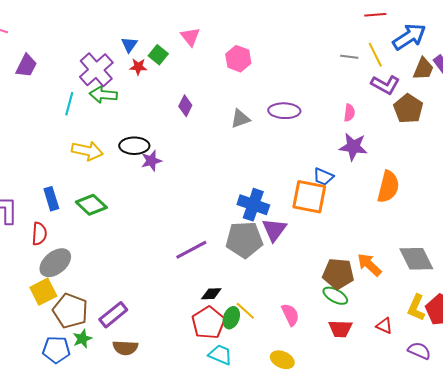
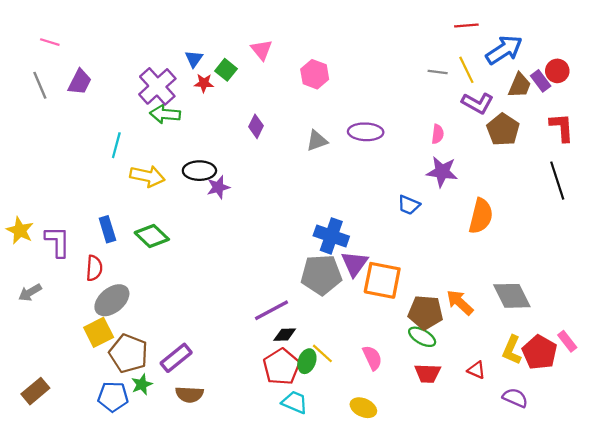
cyan line: (69, 104) -> (116, 145), moved
orange square: (309, 197) -> (382, 280), moved
purple line: (191, 250) -> (271, 310), moved

